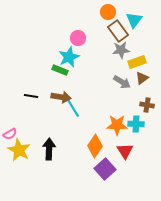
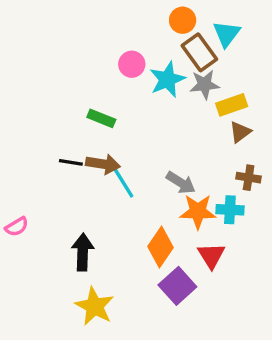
cyan star: (69, 57) -> (167, 79), moved
gray arrow: (122, 82) -> (181, 183), moved
black line: (31, 96) -> (71, 162), moved
yellow star: (19, 150) -> (95, 306), moved

